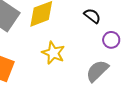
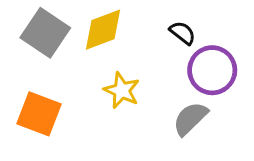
purple circle: (111, 40) -> (212, 70), size x1.8

